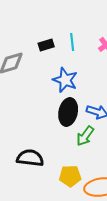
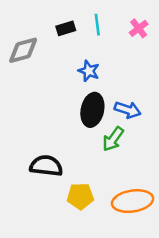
blue star: (65, 80) -> (89, 71), size x0.7
yellow pentagon: (70, 176) -> (80, 196), moved

